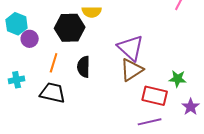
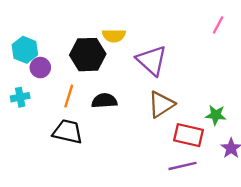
purple triangle: (131, 48) -> (152, 60), moved
black semicircle: (84, 67) -> (104, 101), turned 85
cyan cross: (17, 80) -> (20, 97), moved

